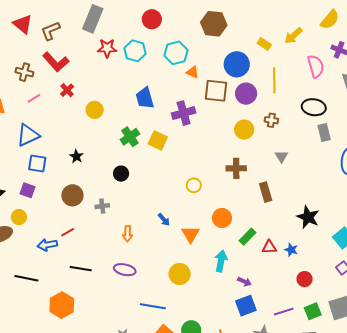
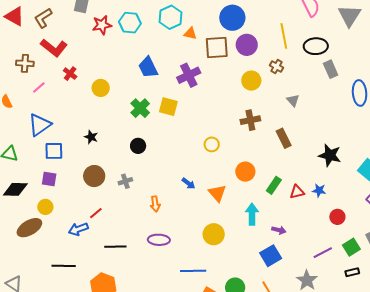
yellow line: (274, 80) -> (284, 36), moved
brown cross: (271, 120) -> (276, 66), turned 32
blue square: (246, 306) -> (271, 256), moved

